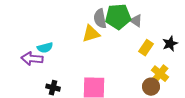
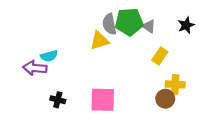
black star: (170, 44) -> (186, 25), moved
yellow cross: (160, 74) -> (175, 84), turned -36

